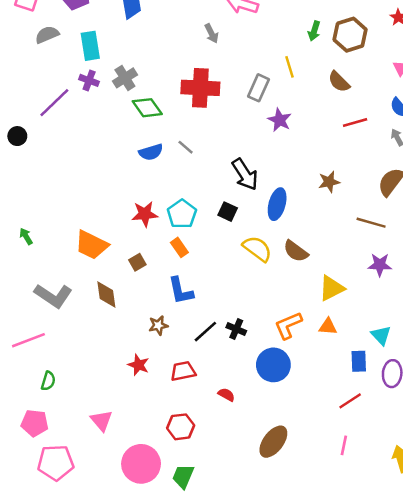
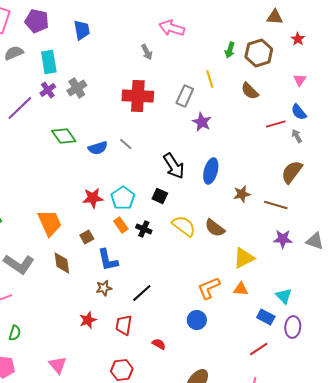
purple cross: (89, 80) -> (48, 90), turned 35
green diamond: (147, 108) -> (64, 136), moved
red line: (355, 122) -> (276, 124), moved
brown star: (329, 182) -> (242, 194), moved
blue ellipse: (277, 204) -> (211, 171), moved
orange trapezoid: (92, 245) -> (50, 223), turned -140
blue L-shape: (181, 291) -> (108, 260), moved
black cross: (236, 329) -> (144, 229), moved
blue rectangle: (359, 361) -> (266, 317), turned -60
red star: (139, 365) -> (88, 320), turned 30
blue circle: (273, 365) -> (197, 320), size x0.7
red trapezoid: (183, 371) -> (124, 325), turned -70

